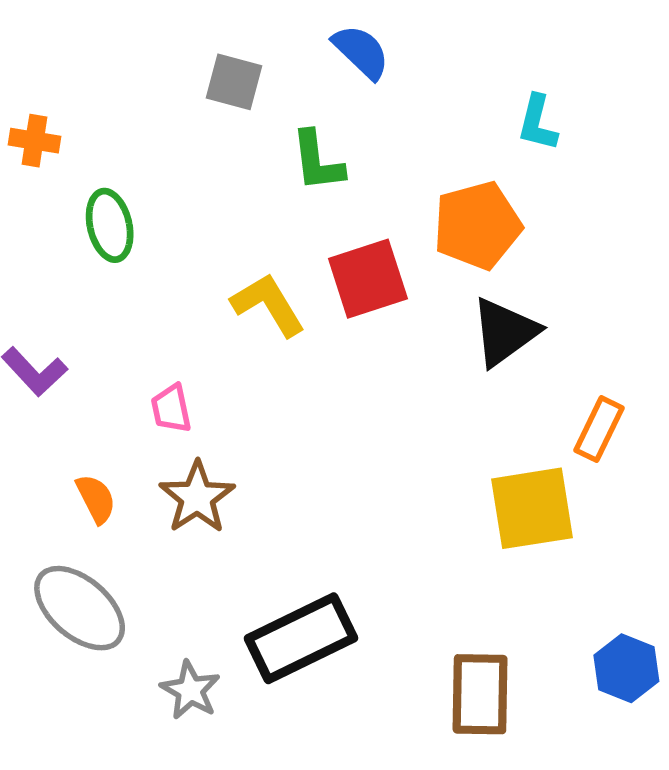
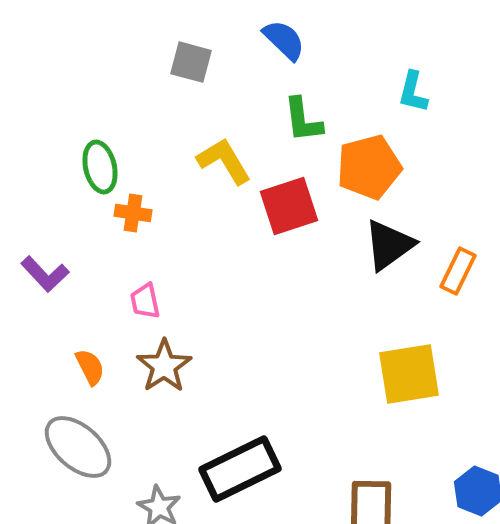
orange cross: (34, 141) -> (133, 213), moved
green L-shape: (317, 161) -> (303, 120), moved
yellow L-shape: (268, 305) -> (224, 161), moved
orange rectangle: (599, 429) -> (458, 271), moved

